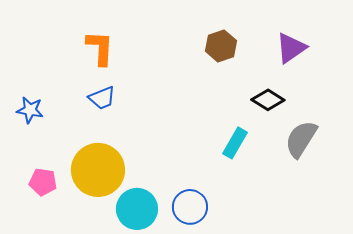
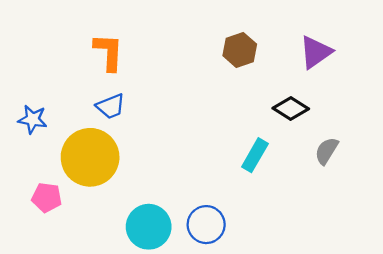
gray semicircle: (301, 139) -> (327, 151), size x0.7
yellow circle: (98, 170) -> (90, 157), moved

